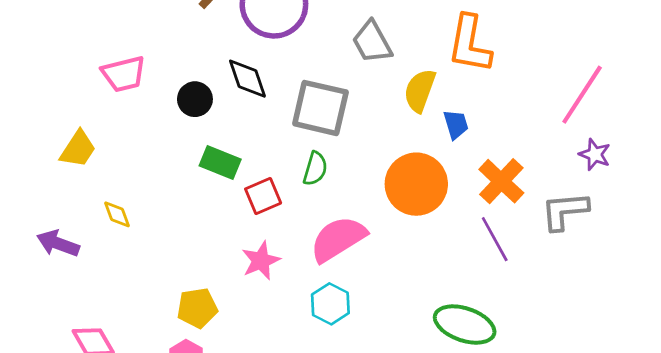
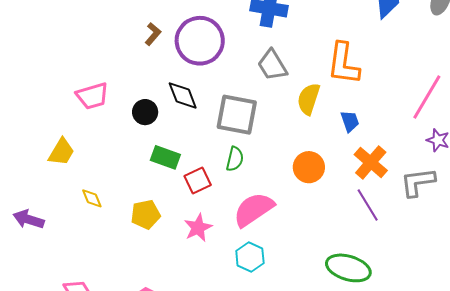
blue trapezoid: (456, 124) -> (350, 121), moved
orange circle: (416, 184) -> (309, 167), size x0.7
purple arrow: (58, 243) -> (28, 219), moved
yellow pentagon: (197, 308) -> (146, 214), moved

